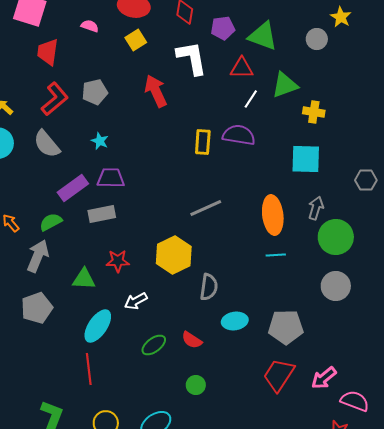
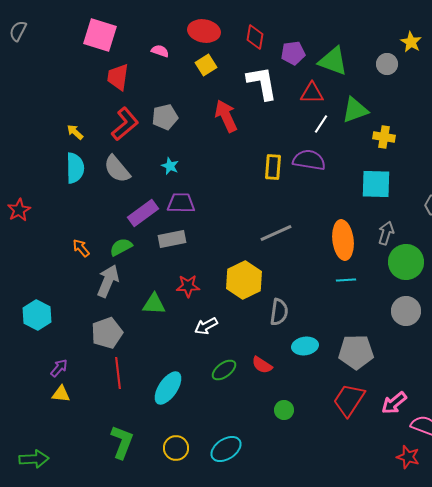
cyan ellipse: (98, 326) -> (168, 388), moved
red line: (89, 369) -> (118, 373), moved
green circle: (196, 385) -> (284, 410), moved

